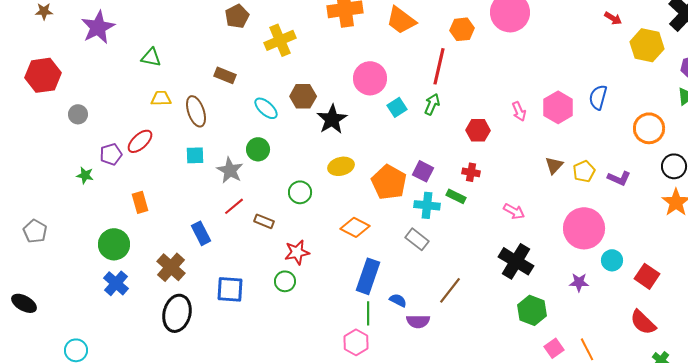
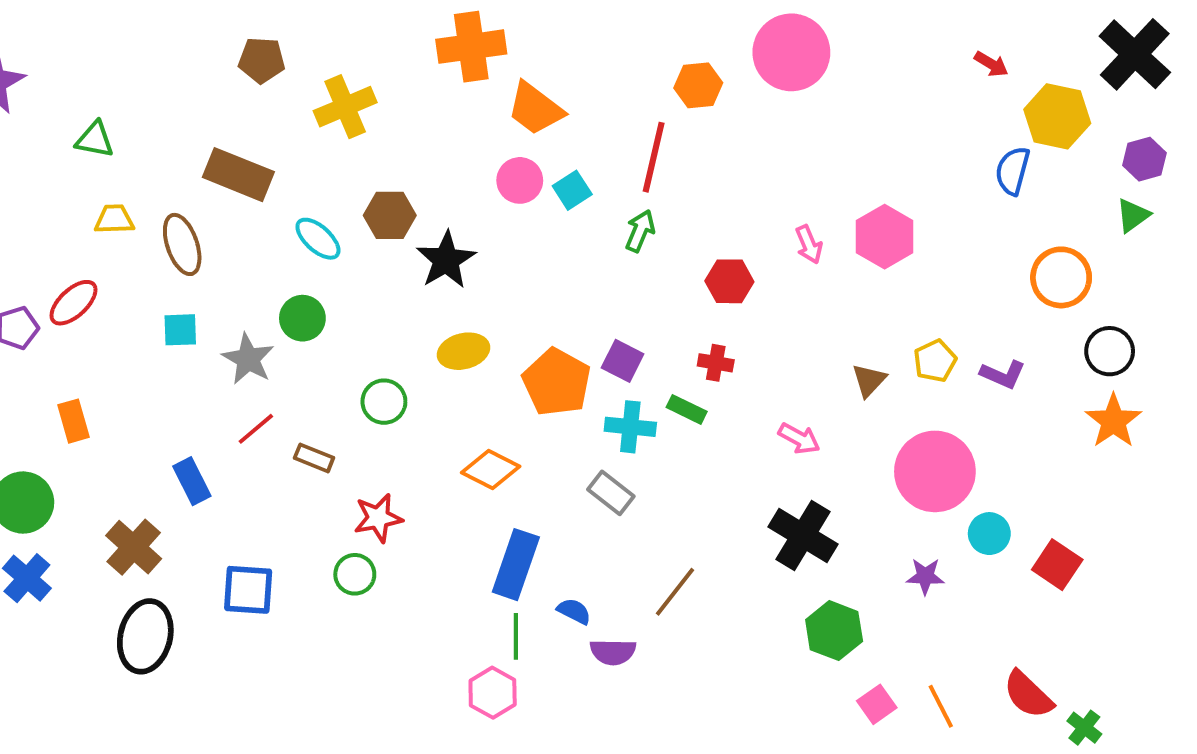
brown pentagon: (237, 16) -> (262, 60), turned 30
orange trapezoid: (401, 20) -> (535, 109), moved
brown rectangle: (225, 75) -> (238, 175), size x1.6
pink circle: (370, 78) -> (520, 180), size x0.7
blue semicircle: (598, 97) -> (1013, 171), moved
cyan square: (397, 107) -> (572, 190), moved
brown triangle: (554, 165) -> (869, 380), moved
red semicircle: (643, 322) -> (1028, 695), moved

